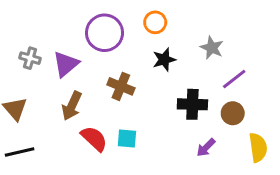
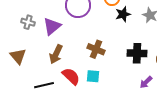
black star: (164, 60) -> (123, 14), moved
brown cross: (121, 86) -> (96, 49), moved
black line: (20, 152) -> (44, 85), moved

